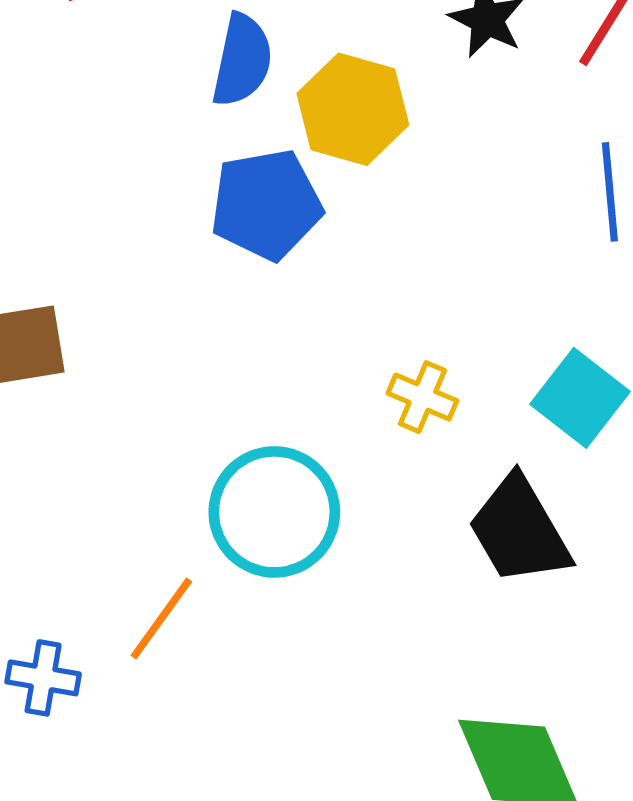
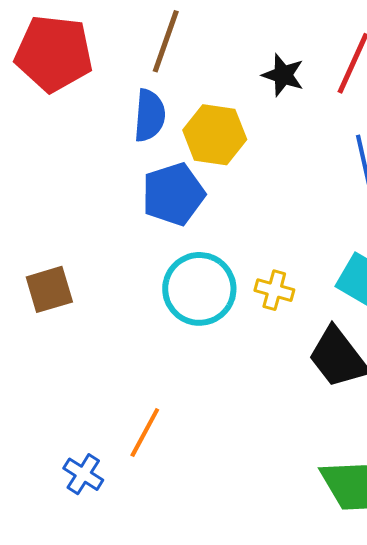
cyan circle: (274, 512) -> (199, 289), moved
blue cross: (43, 678) -> (83, 474), turned 30

